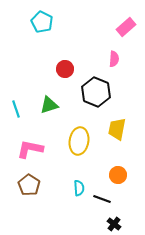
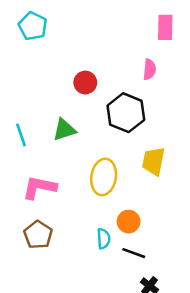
cyan pentagon: (42, 22) -> (33, 26), moved
pink rectangle: (126, 27) -> (165, 27), turned -48
orange circle: (118, 175) -> (129, 222), moved

